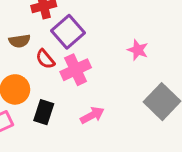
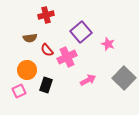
purple square: (68, 32) -> (81, 32), moved
pink arrow: (92, 115) -> (88, 80), moved

